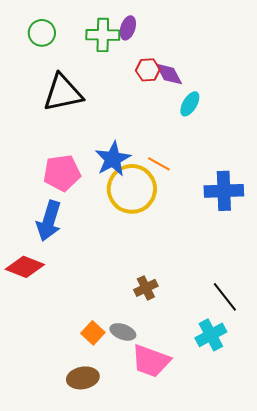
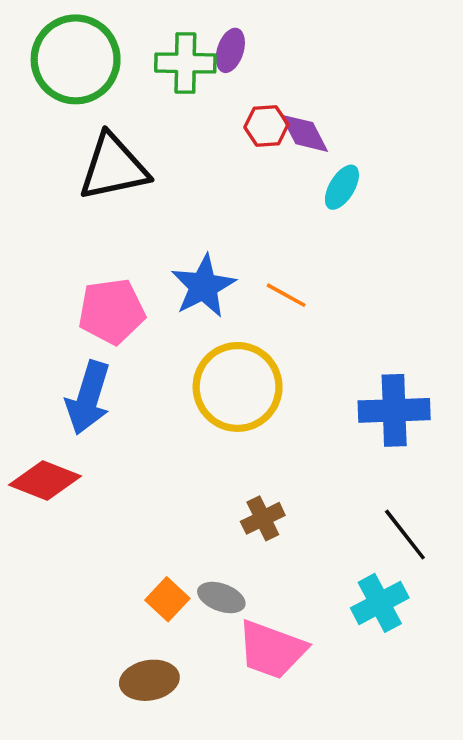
green circle: (42, 33) -> (76, 59), size x1.8
yellow circle: (132, 189) -> (238, 387), moved
blue cross: (224, 191) -> (394, 410), moved

